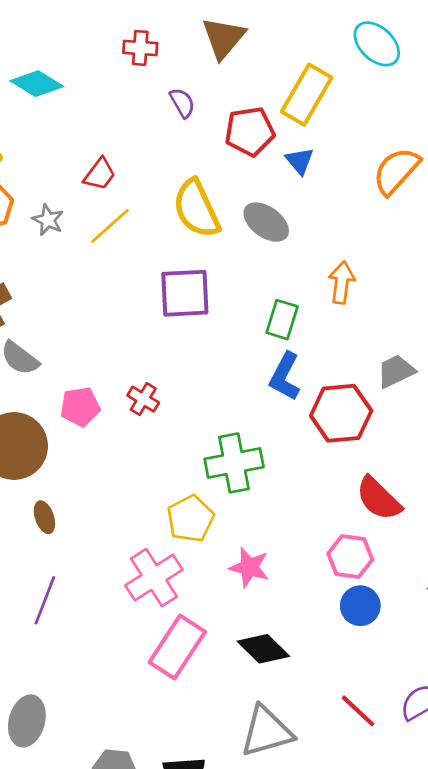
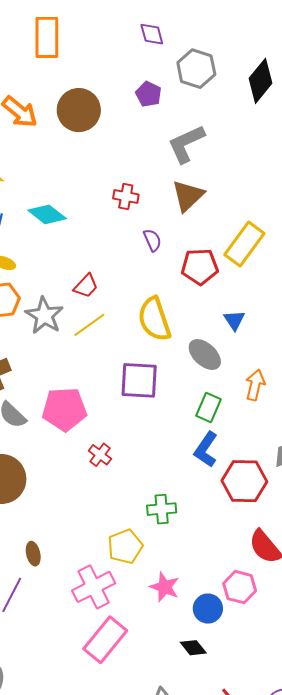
blue triangle: (300, 161) -> (234, 320), moved
gray star: (48, 220) -> (44, 315), size x1.6
gray ellipse: (266, 222) -> (205, 355), moved
pink pentagon: (80, 407) -> (64, 409), moved, size x1.5
green cross: (234, 463) -> (162, 509), size x0.7
brown ellipse: (44, 517) -> (33, 554), moved
blue circle: (360, 606) -> (208, 609), moved
black diamond: (263, 649) -> (193, 648), moved, size x0.7

